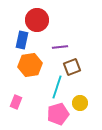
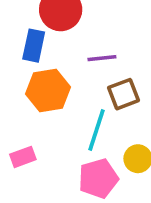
pink rectangle: (16, 102) -> (23, 157), turned 48

